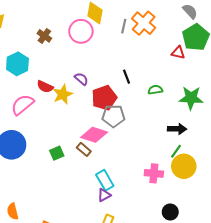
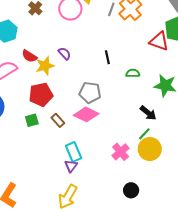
red triangle: (178, 53) -> (159, 41), size x1.5
red pentagon: (104, 98) -> (41, 95), moved
black arrow: (177, 129) -> (148, 113), turned 30
pink diamond: (94, 135) -> (86, 114), moved
pink cross: (154, 173) -> (121, 152), turned 36
purple triangle: (104, 195) -> (71, 166), turned -32

